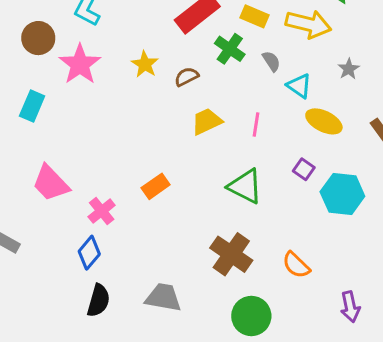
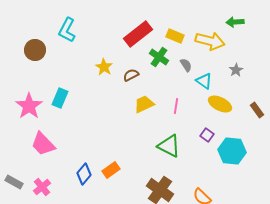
pink star: (80, 64) -> (29, 106), moved
cyan rectangle: (32, 106) -> (60, 98), moved
orange rectangle: (156, 186) -> (111, 170), moved
pink cross: (102, 211) -> (42, 187), moved
blue diamond: (89, 253) -> (84, 174), moved

